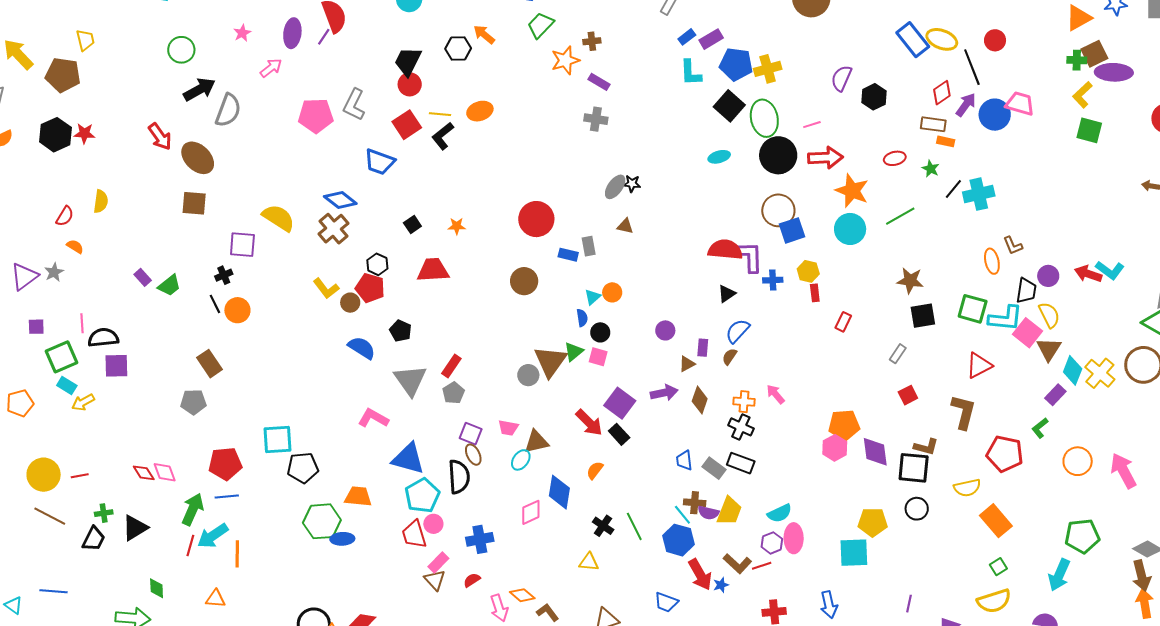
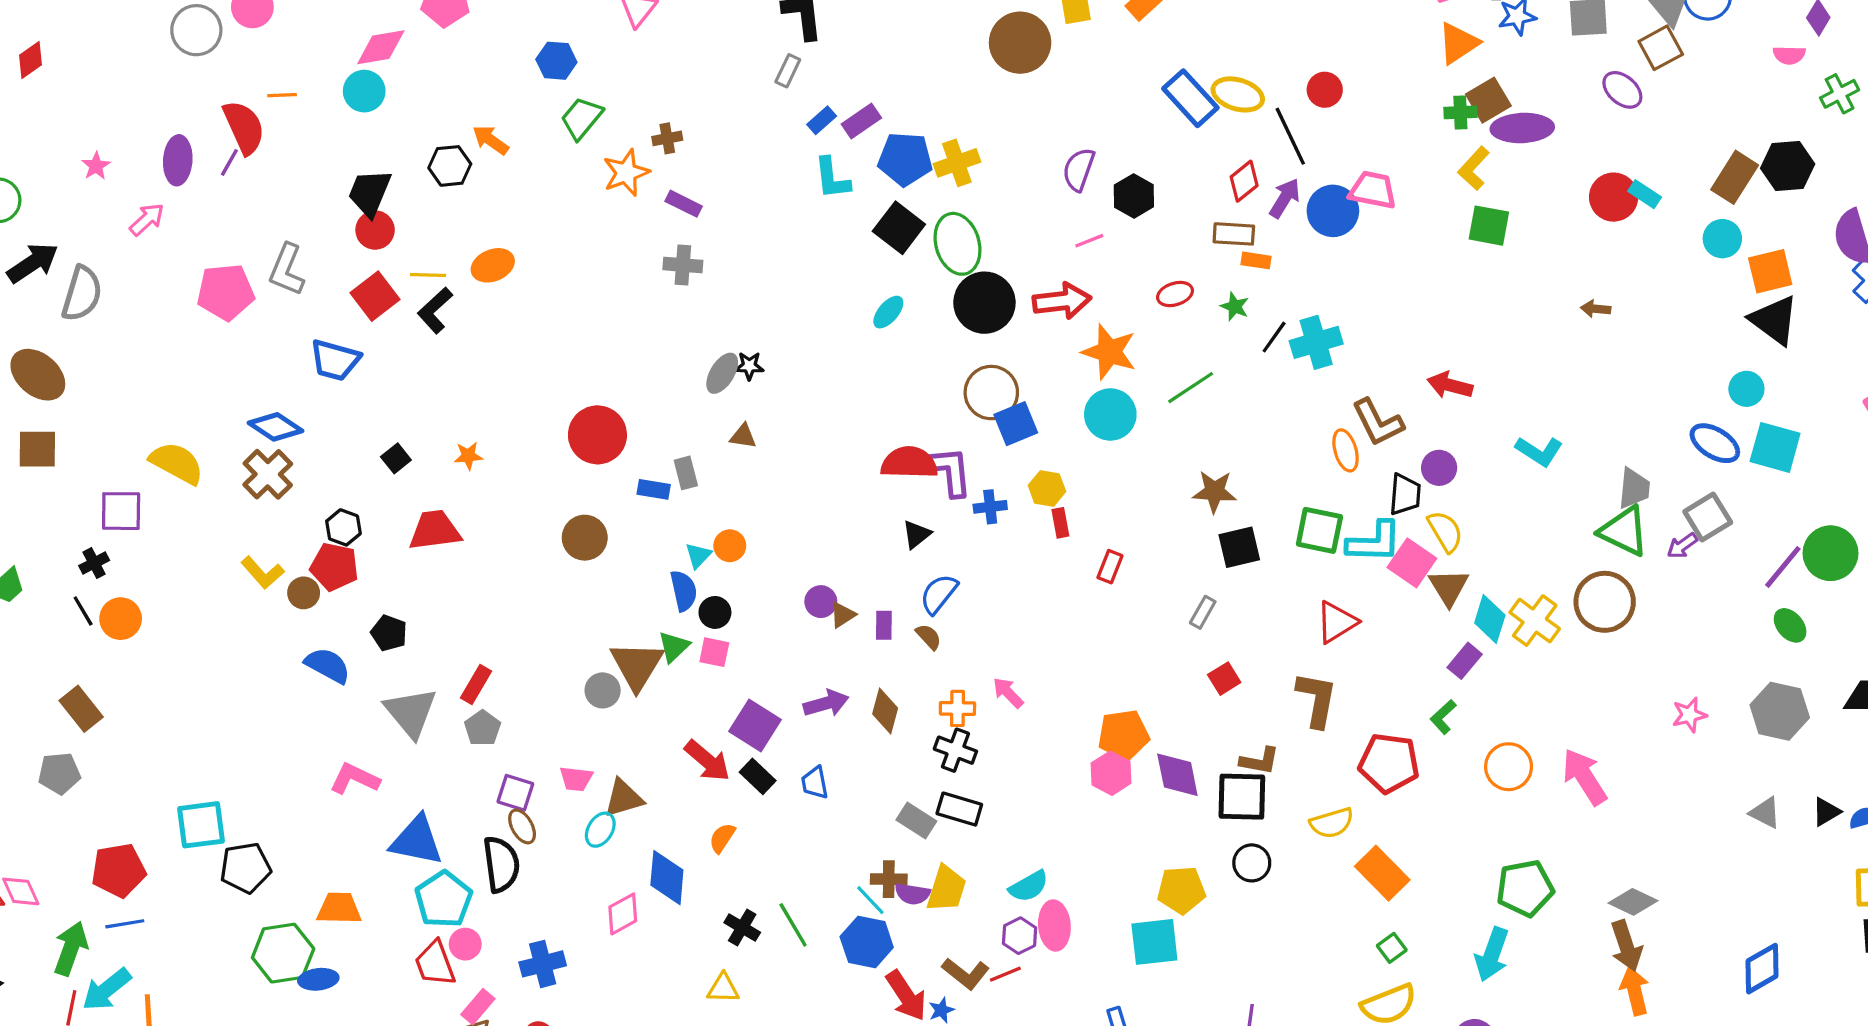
pink line: (812, 125) -> (1089, 241), moved
cyan ellipse: (719, 157) -> (888, 312), turned -30
brown L-shape: (1013, 246) -> (1378, 422), size x1.6
red arrow: (1088, 274) -> (1450, 385), moved
blue semicircle: (582, 318) -> (684, 591), size x1.4
brown semicircle: (729, 357) -> (929, 637), turned 108
brown triangle: (687, 364) -> (843, 615), moved
blue trapezoid: (684, 460) -> (815, 783), moved

